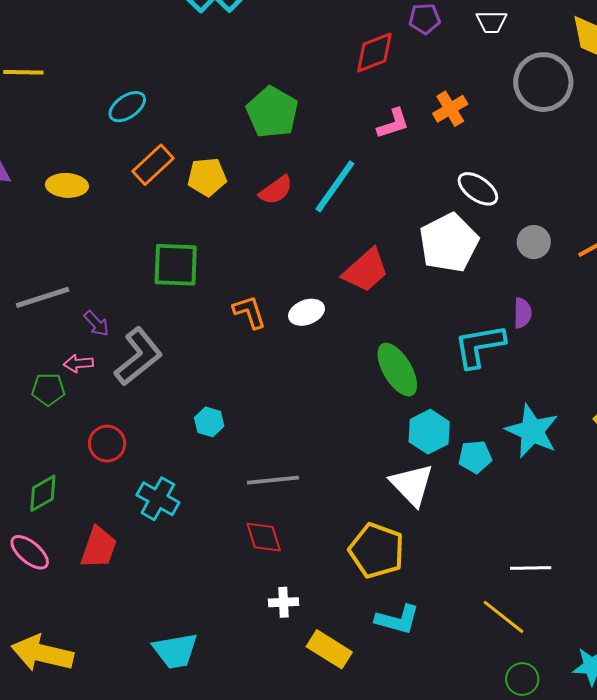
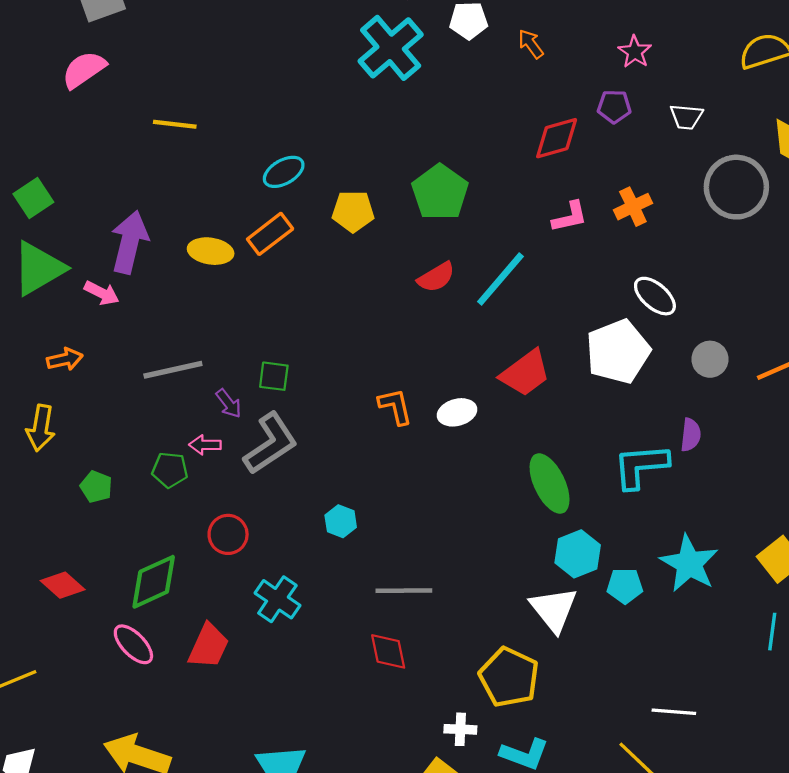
orange rectangle: (153, 165) -> (270, 234), moved
yellow pentagon: (207, 177) -> (353, 211), moved
green square: (176, 265) -> (274, 376), moved, size x0.6
green diamond: (43, 493) -> (154, 582), size x1.4
white cross: (283, 602) -> (460, 729), moved

